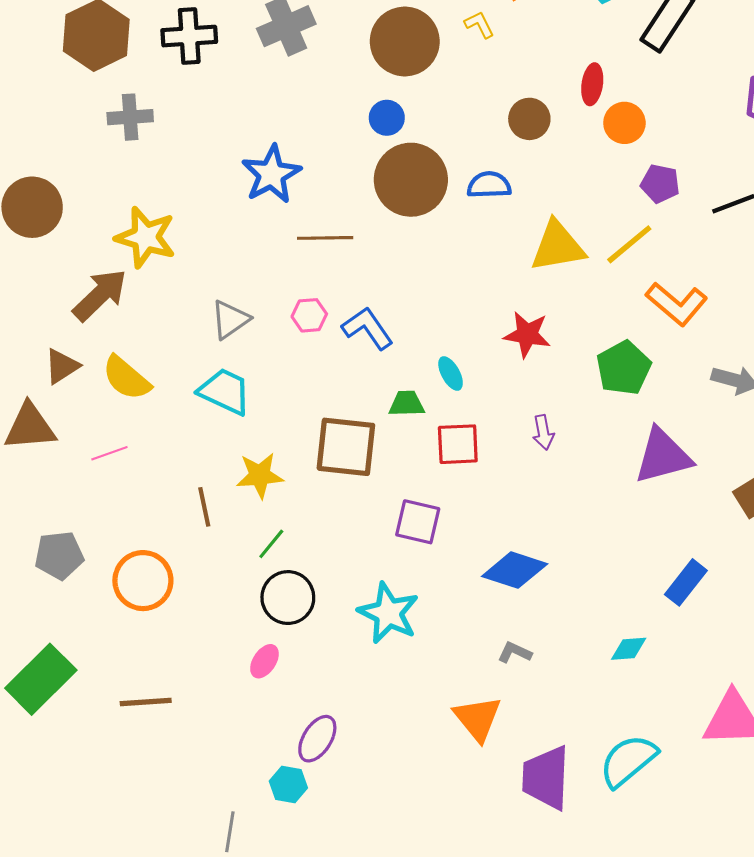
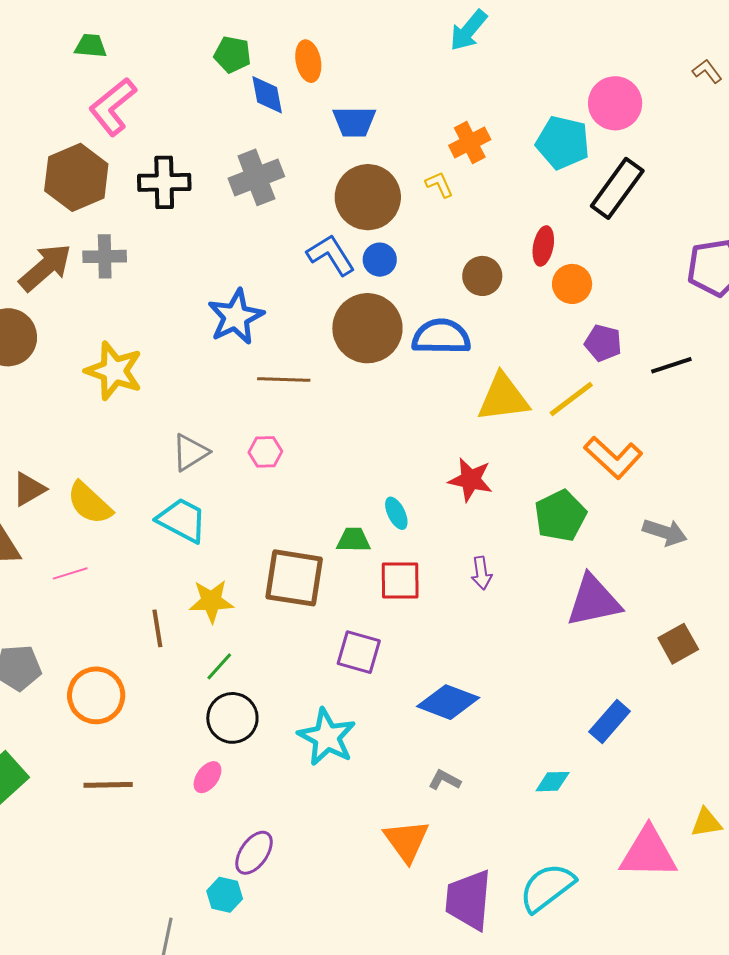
blue circle: (387, 118) -> (380, 260), moved
blue semicircle: (489, 185) -> (441, 337), size x1.4
brown arrow: (100, 295) -> (45, 267), moved
blue L-shape: (368, 328) -> (331, 255), moved
brown line: (146, 702) -> (108, 785), moved

